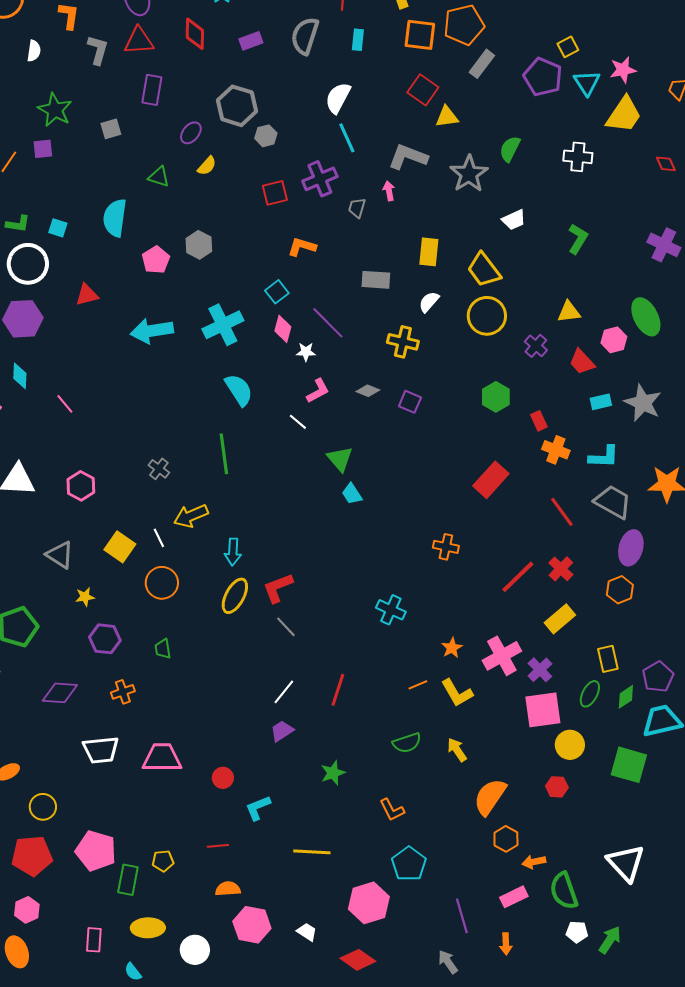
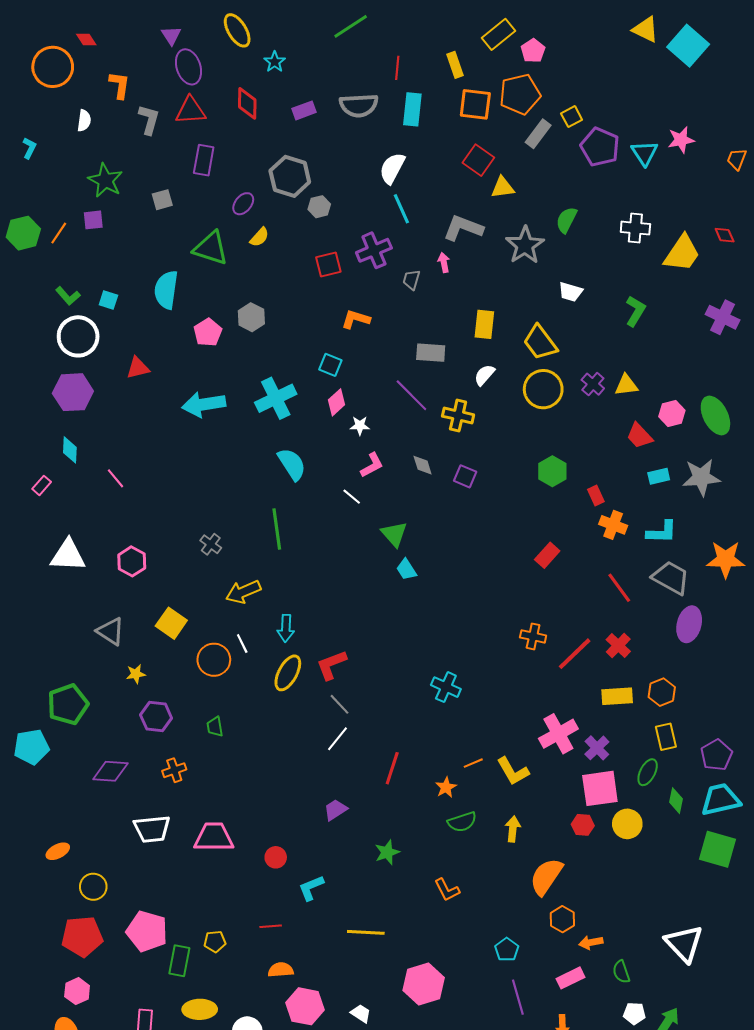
gray semicircle: (305, 36) -> (359, 105), turned -111
cyan rectangle: (358, 40) -> (412, 109), size x1.5
yellow square: (568, 47) -> (572, 117), moved
yellow trapezoid: (624, 115) -> (682, 253), moved
green triangle: (159, 177) -> (211, 248), size x1.6
white trapezoid: (514, 220) -> (571, 292), turned 40
green L-shape: (18, 224) -> (68, 296), turned 40
cyan square: (277, 292) -> (330, 365), turned -30
green ellipse: (646, 317) -> (715, 415), moved
purple line: (328, 323) -> (411, 395), moved
pink diamond: (283, 329) -> (336, 402), turned 32
purple cross: (536, 346) -> (593, 384), moved
gray diamond: (368, 391) -> (423, 465), turned 50
gray star: (643, 403) -> (701, 477), turned -30
red rectangle: (491, 480) -> (547, 555), size x0.7
white line: (159, 538) -> (242, 644), moved
orange cross: (446, 547) -> (533, 636), moved
orange hexagon: (620, 590) -> (662, 692), moved
yellow rectangle: (560, 619) -> (617, 696), turned 36
orange star: (452, 648) -> (446, 787), moved
white line: (284, 692) -> (337, 739), moved
green diamond: (626, 697) -> (676, 801), moved, turned -45
yellow arrow: (457, 750) -> (513, 829), turned 40
green square: (629, 765) -> (717, 849), moved
red hexagon: (557, 787) -> (583, 825), moved
cyan pentagon: (409, 864) -> (507, 950), moved, size x0.7
green semicircle: (564, 891) -> (621, 972), size x0.6

